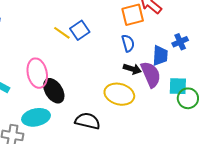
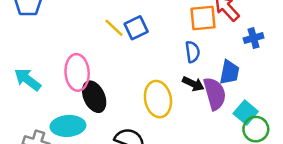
blue cross: (180, 42) -> (254, 38), moved
cyan square: (178, 86) -> (246, 113), turned 30
yellow ellipse: (119, 94) -> (158, 99), moved, turned 56

